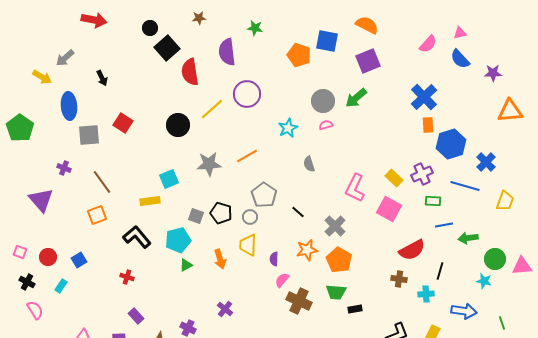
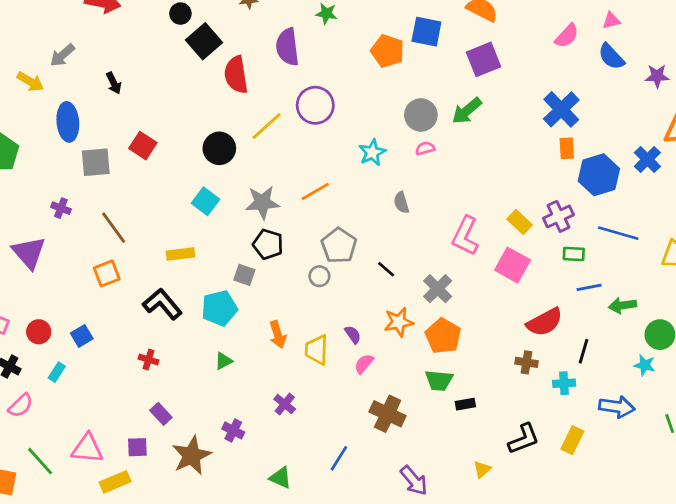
blue cross: (486, 162) -> (647, 159), moved
cyan square: (169, 179) -> (205, 201), moved, turned -30
black pentagon: (221, 213) -> (268, 244), moved
yellow trapezoid: (248, 245) -> (317, 350), moved
purple semicircle: (274, 259) -> (353, 335), turned 144
green triangle: (186, 265) -> (224, 361), moved
brown cross: (299, 301) -> (388, 414), moved
pink semicircle: (35, 310) -> (21, 405), turned 78

